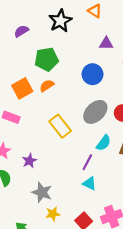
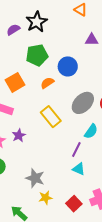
black star: (60, 21) -> (37, 22), moved
blue circle: (93, 74) -> (68, 66), moved
orange semicircle: (47, 86) -> (47, 83), moved
purple star: (29, 161) -> (19, 135), moved

